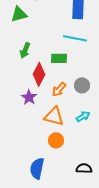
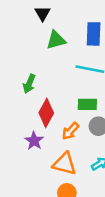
green triangle: (19, 14) -> (56, 40), moved
green rectangle: (59, 58) -> (87, 104), moved

